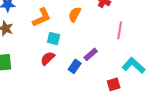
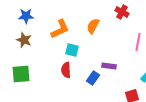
purple rectangle: (91, 54) -> (109, 66), turned 48
red semicircle: (48, 58) -> (66, 70), turned -49

